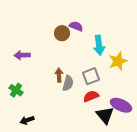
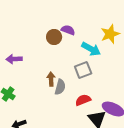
cyan arrow: (99, 45) -> (91, 49), turned -54
yellow star: (118, 61) -> (110, 34), moved
gray square: (91, 76) -> (83, 70), moved

